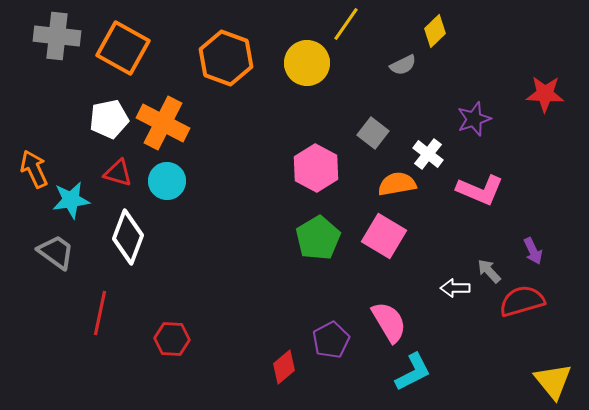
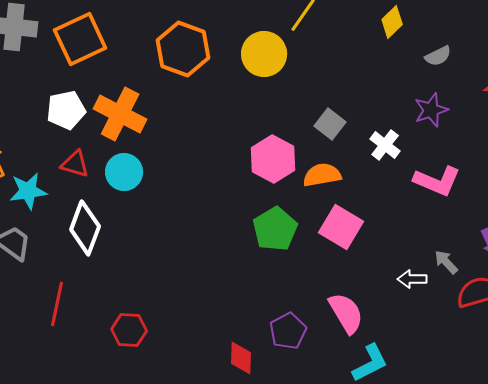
orange square: (123, 48) -> (80, 39), turned 36
gray semicircle: (403, 65) -> (438, 56), moved
orange semicircle: (397, 184) -> (322, 175), moved
red diamond: (284, 367) -> (241, 358), turned -48

